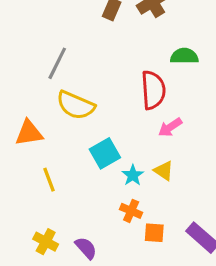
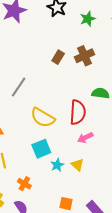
yellow semicircle: (76, 105) -> (43, 118), moved
orange cross: (131, 211) -> (24, 184), moved

